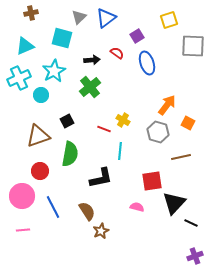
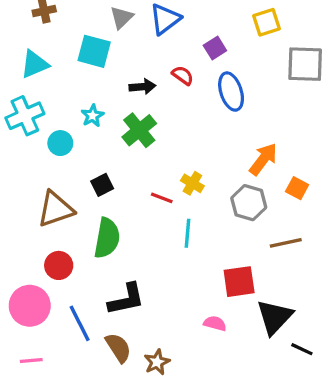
cyan star: (54, 71) -> (93, 116), moved, size x0.6
black L-shape: (101, 178) -> (126, 299), moved
brown semicircle: (87, 211) -> (118, 348), moved

